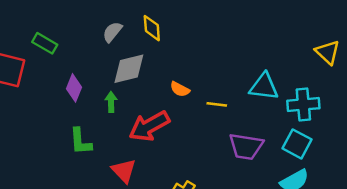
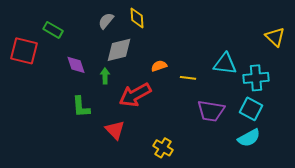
purple diamond: (74, 88) -> (76, 65), turned -40
orange semicircle: (180, 89) -> (159, 66), turned 133

